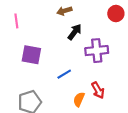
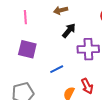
pink line: (16, 21) -> (25, 17), moved

